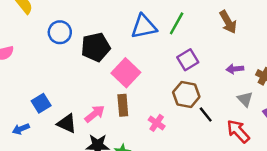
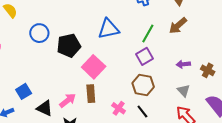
brown arrow: (228, 22) -> (178, 26), turned 78
green line: (177, 23) -> (148, 34), moved
gray triangle: (245, 99) -> (184, 91), moved
black line: (206, 115) -> (142, 111), moved

